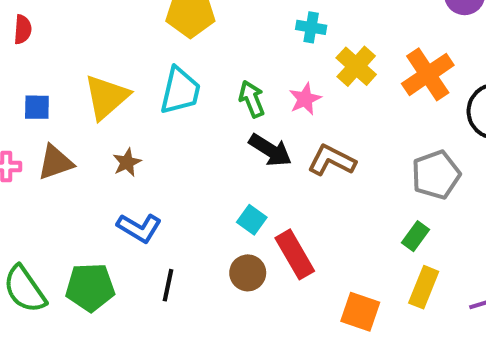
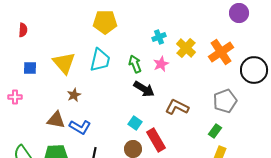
cyan cross: (311, 27) -> (159, 37), moved, turned -32
yellow triangle: (107, 97) -> (64, 63), turned -30
brown L-shape: (332, 160) -> (177, 107), moved
brown triangle: (55, 162) -> (56, 120), moved, turned 30

